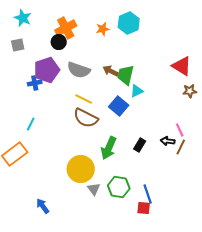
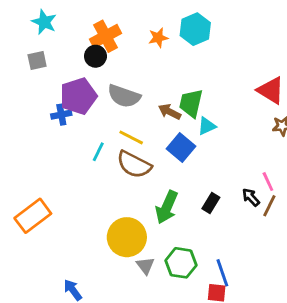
brown arrow: (111, 71) -> (170, 112), moved
cyan line: (31, 124) -> (98, 152), moved
black arrow: (168, 141) -> (251, 197), turned 40

